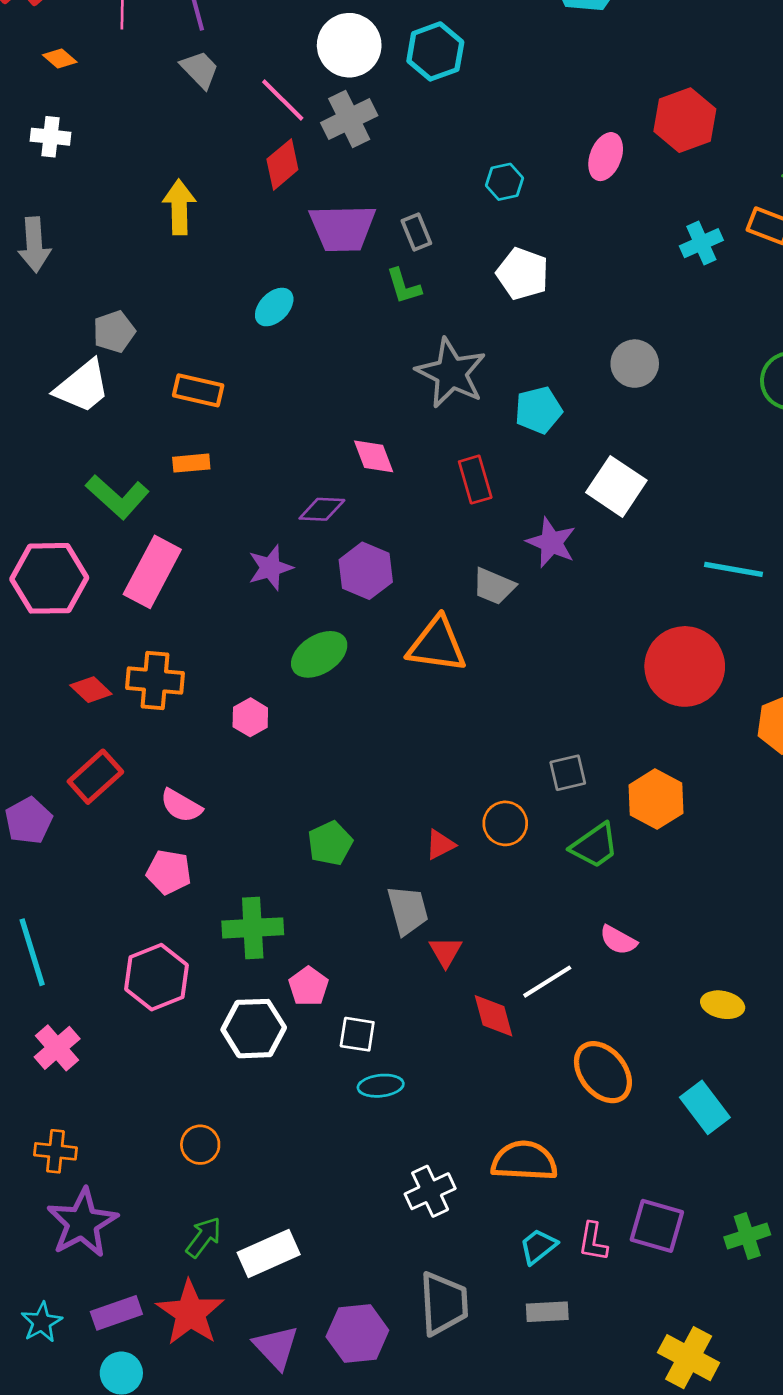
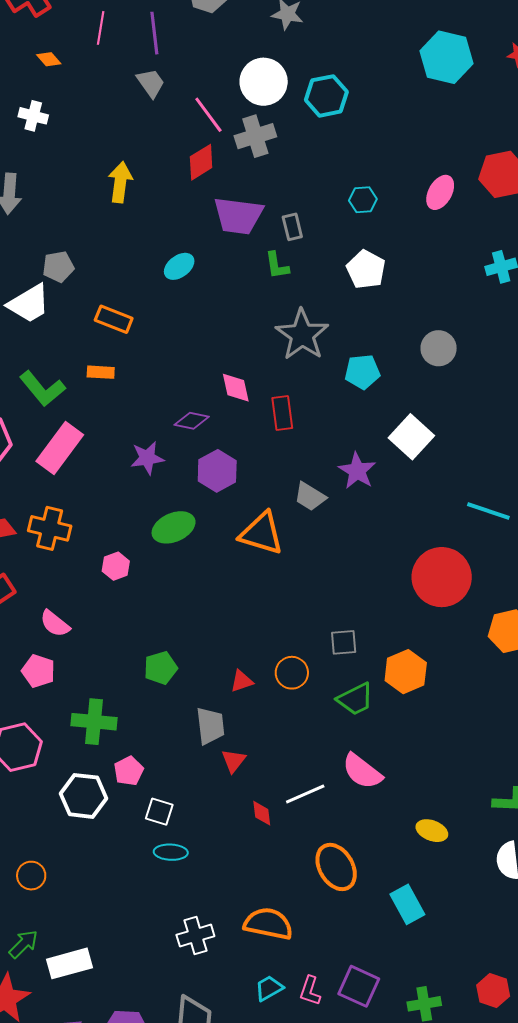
red rectangle: (475, 480) -> (282, 413), moved
pink semicircle: (618, 940) -> (362, 771), size x1.5
red diamond: (493, 1016) -> (262, 813), size x0.7

